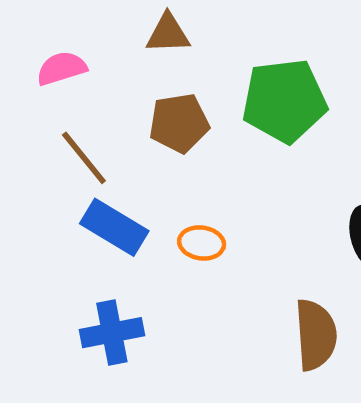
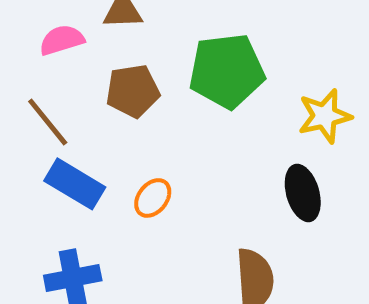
pink semicircle: (62, 68) -> (62, 40), moved
orange ellipse: (202, 243) -> (153, 198), turned -60

